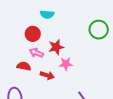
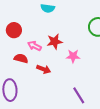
red circle: (33, 34) -> (14, 30), moved
pink star: (66, 64) -> (73, 56), moved

